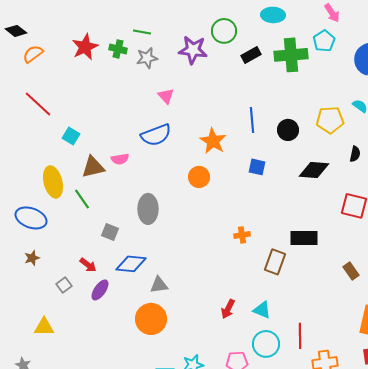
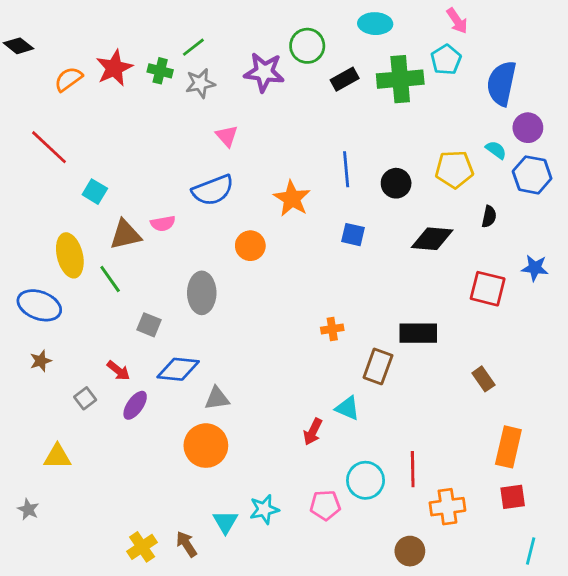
green line: (142, 32) -> (193, 47), turned -48
orange semicircle: (33, 54) -> (68, 79), moved
orange circle: (199, 177) -> (250, 246), moved
cyan triangle: (262, 310) -> (347, 408), moved

